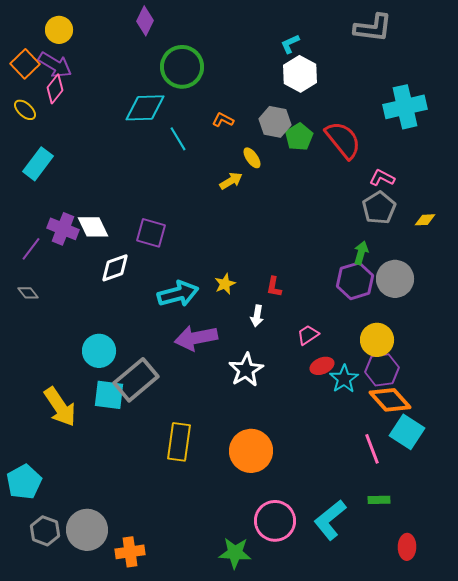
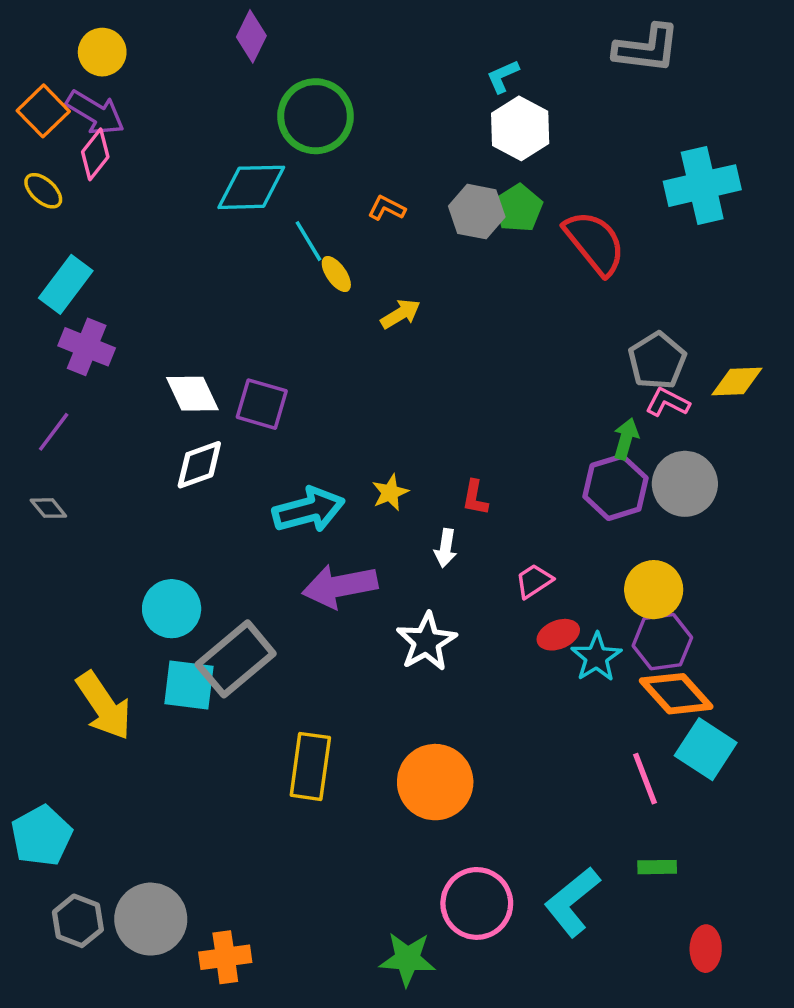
green pentagon: (299, 137) -> (518, 208), moved
yellow ellipse: (252, 158) -> (336, 274), moved
pink L-shape: (382, 178) -> (668, 402), moved
yellow diamond: (425, 220) -> (737, 382), size x1.4
white diamond: (93, 227) -> (192, 394), moved
purple cross: (63, 229) -> (87, 347), moved

